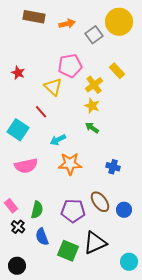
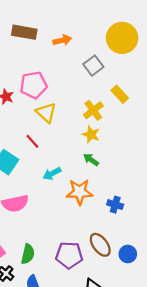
gray square: (94, 35) -> (93, 66), moved
pink pentagon: (70, 66) -> (34, 85), moved
orange star: (70, 164) -> (80, 192), moved

